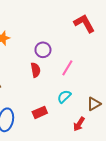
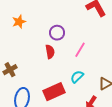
red rectangle: (40, 112) -> (54, 92), size x1.5

